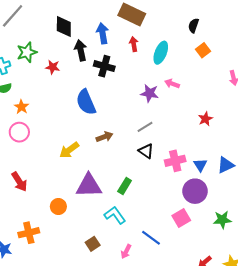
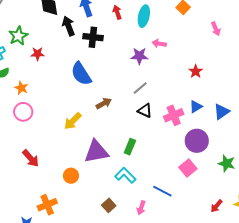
red star: (53, 67) -> (38, 54), moved
blue triangle: (200, 165) -> (196, 107), moved, turned 40
green star: (222, 220) -> (227, 163), turned 30

